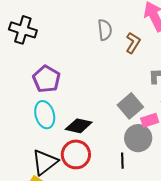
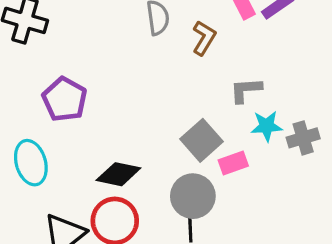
cyan ellipse: (45, 115) -> (31, 163), moved
gray circle: (138, 138) -> (193, 196), moved

